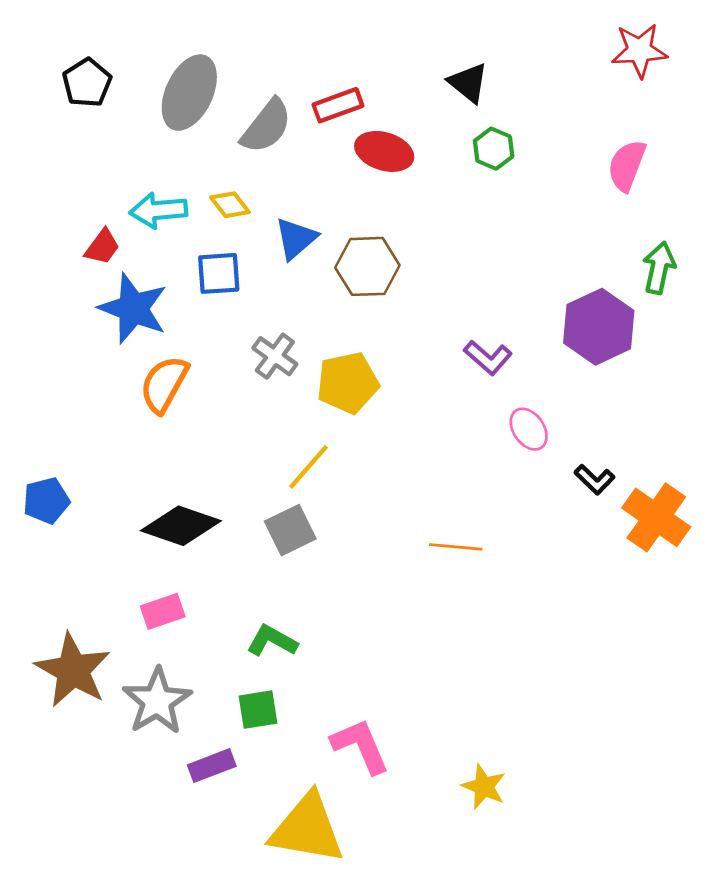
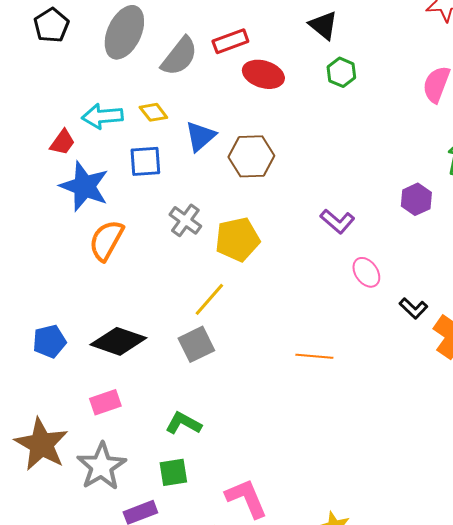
purple hexagon: (599, 327) -> (416, 199), size x0.6
blue pentagon: (46, 501) -> (49, 341), moved

